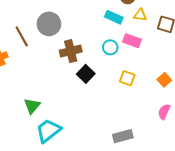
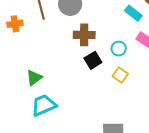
cyan circle: (110, 47) -> (119, 49), moved
yellow square: (127, 78) -> (120, 75), moved

